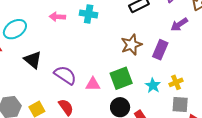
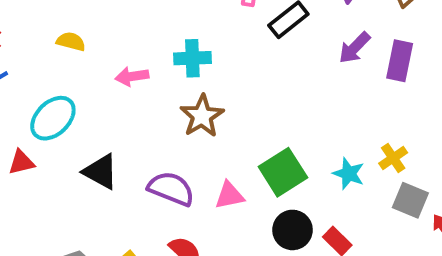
purple arrow: (179, 24) -> (354, 48), moved
brown star: (131, 45) -> (202, 116), moved
purple rectangle: (160, 50) -> (400, 61), moved
gray square: (180, 105) -> (410, 200), turned 30

